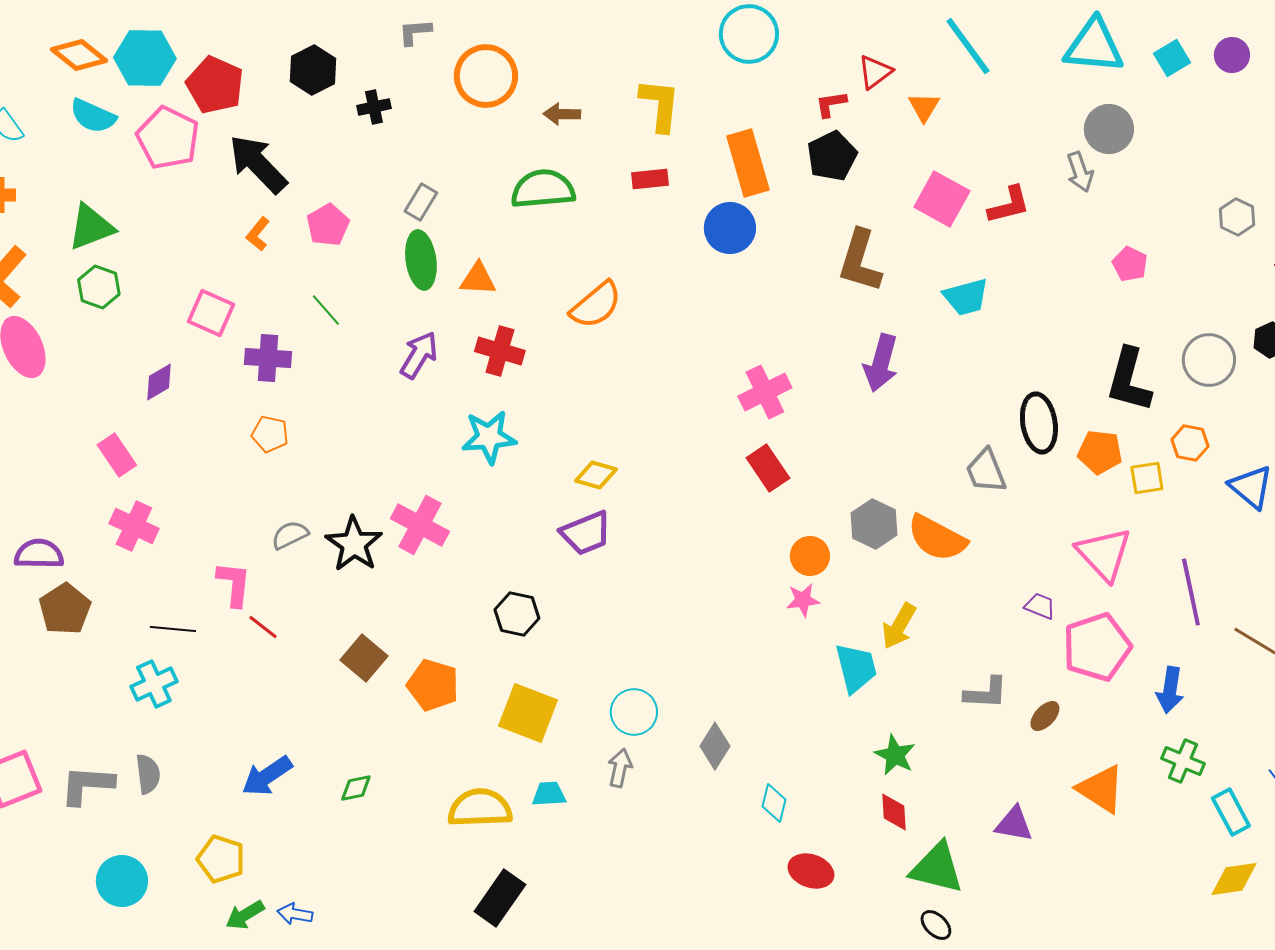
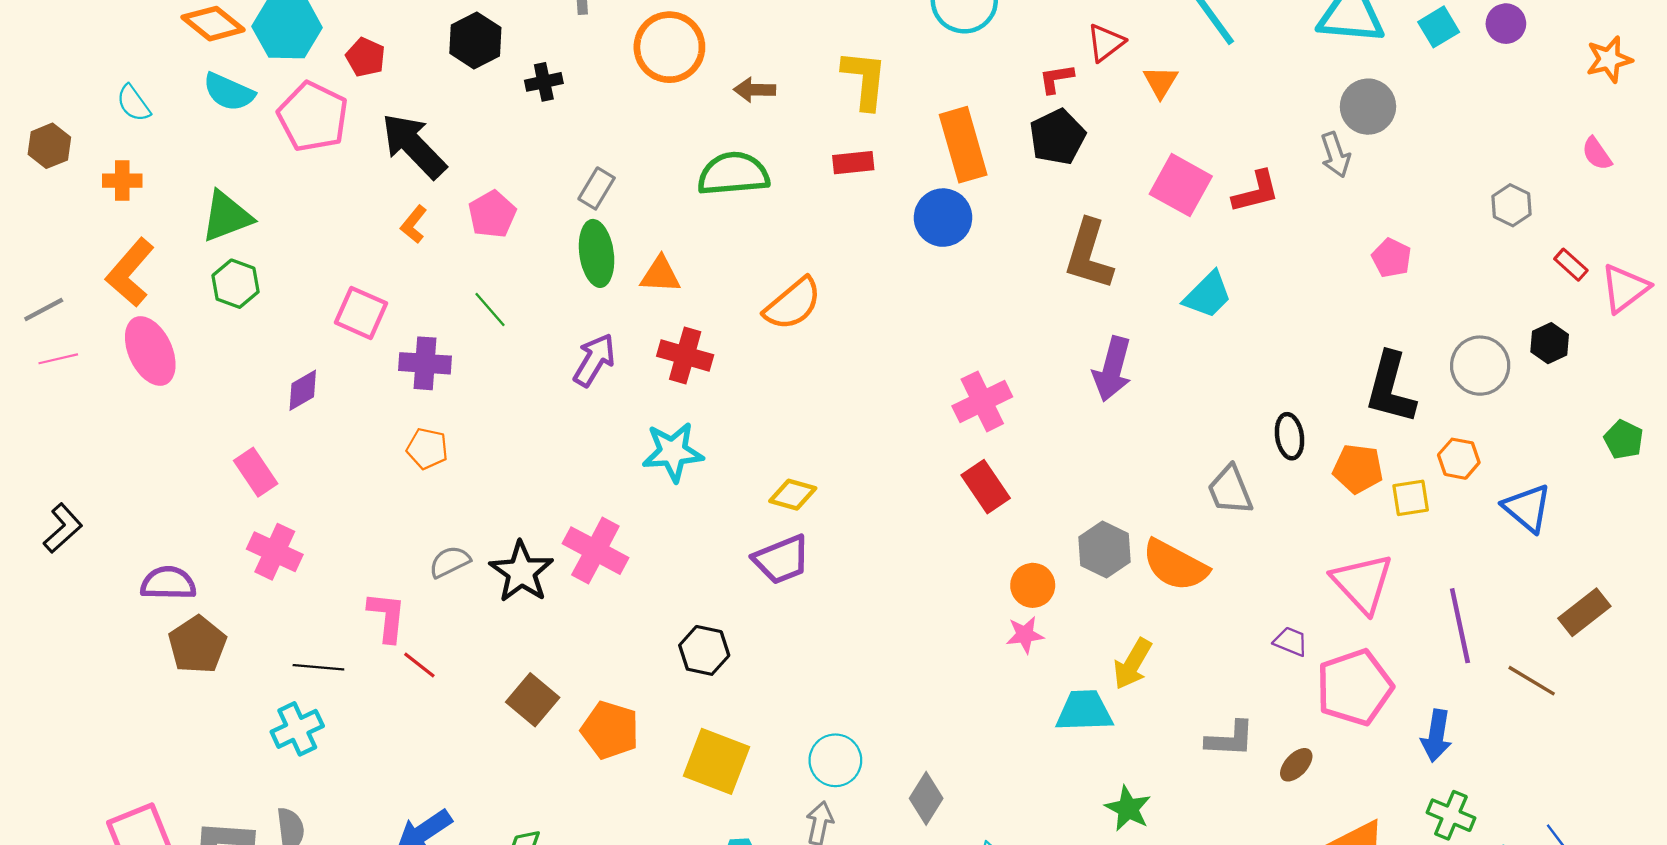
red pentagon: (215, 85) -> (366, 57), size x0.6
cyan trapezoid: (966, 297) -> (1208, 295), turned -30
black ellipse: (1039, 423) -> (1289, 436), size x0.7
cyan trapezoid: (856, 668) -> (1084, 711), turned -78

